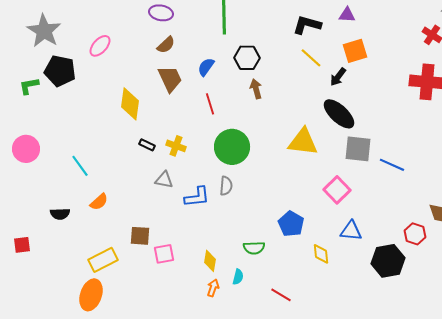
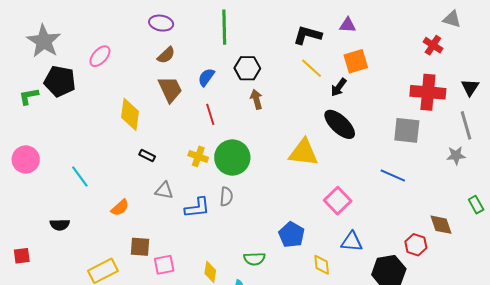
yellow cross: (176, 146) -> (198, 156), moved
gray square: (358, 149) -> (407, 130), moved
orange semicircle: (99, 202) -> (120, 208), moved

